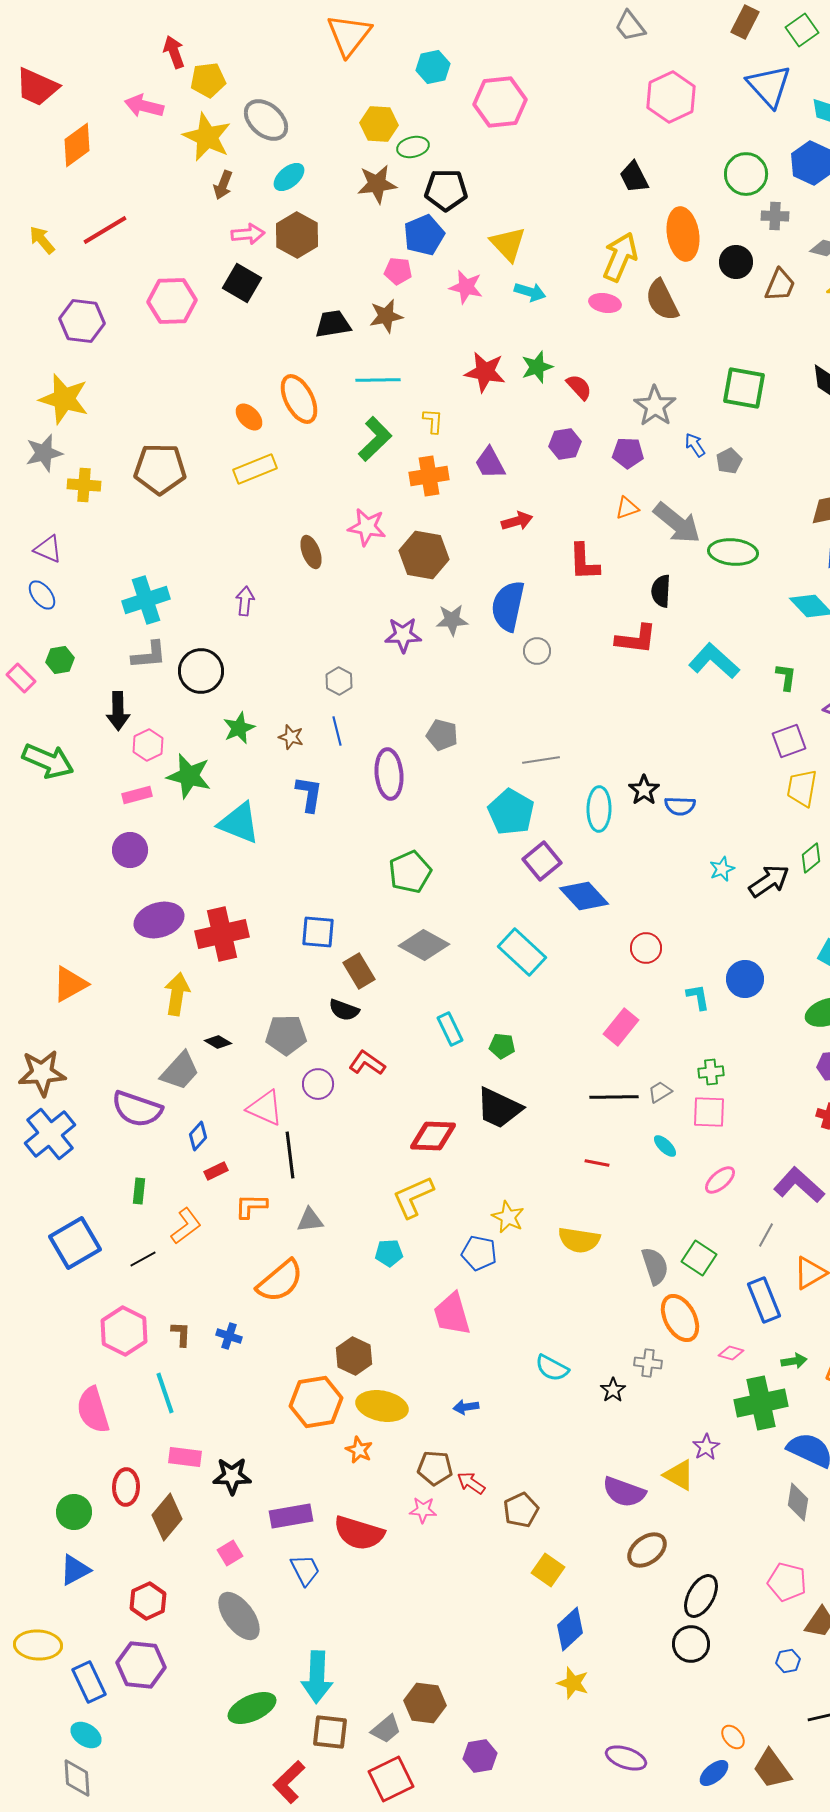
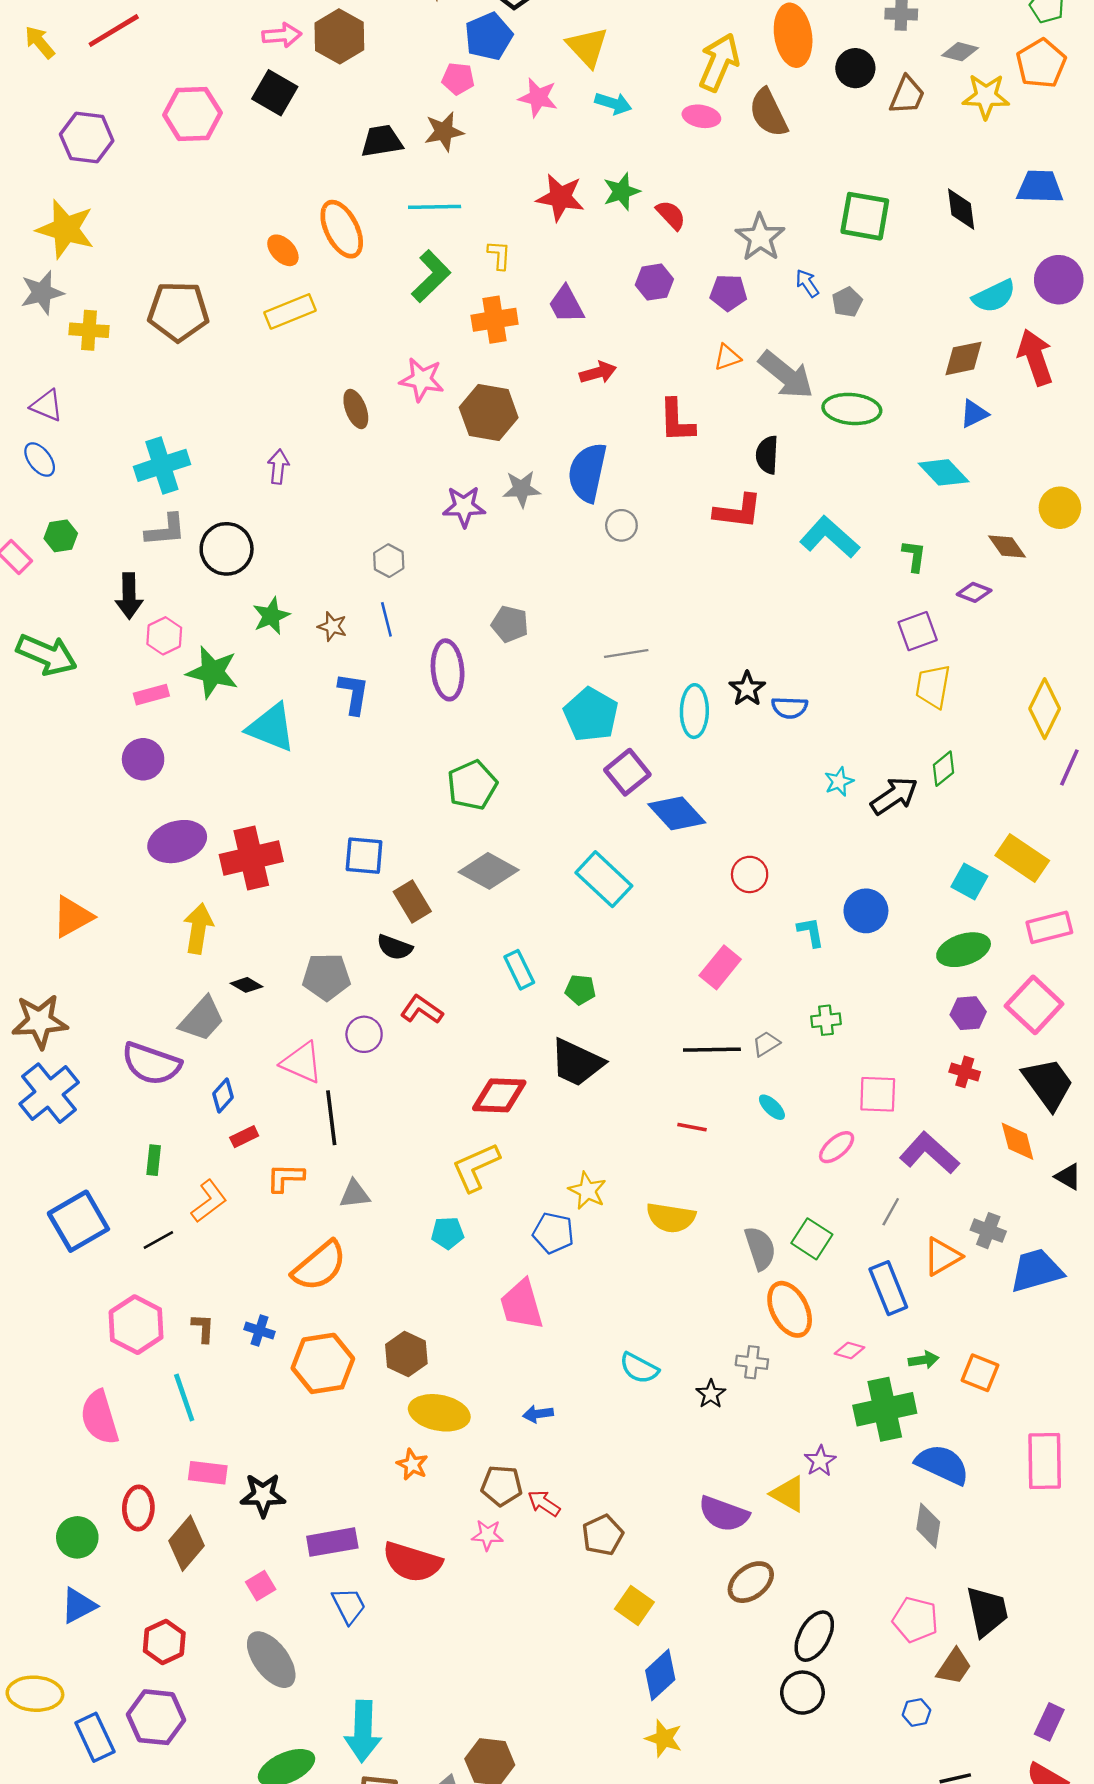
pink square: (709, 1112) -> (878, 1094), moved
orange hexagon: (316, 1402) -> (323, 1363), moved

